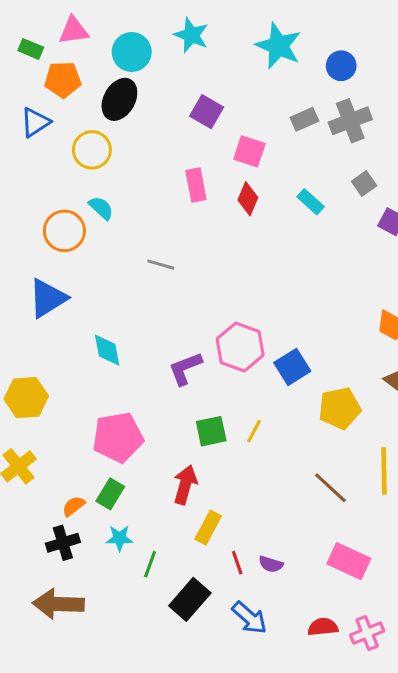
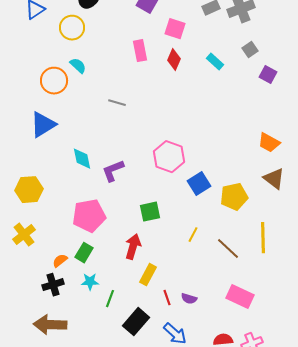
blue square: (292, 367) -> (199, 184), moved
purple L-shape: (185, 368) -> (113, 171), moved
yellow line: (254, 431) -> (193, 235), moved

